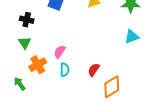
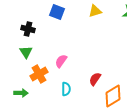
cyan semicircle: (65, 70) -> (66, 89), moved
green arrow: (20, 84) -> (21, 93), turned 128

